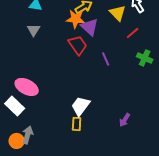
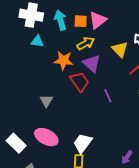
orange star: (76, 19) -> (63, 60), moved
gray triangle: (34, 30) -> (46, 101), moved
pink ellipse: (27, 87) -> (46, 137), moved

